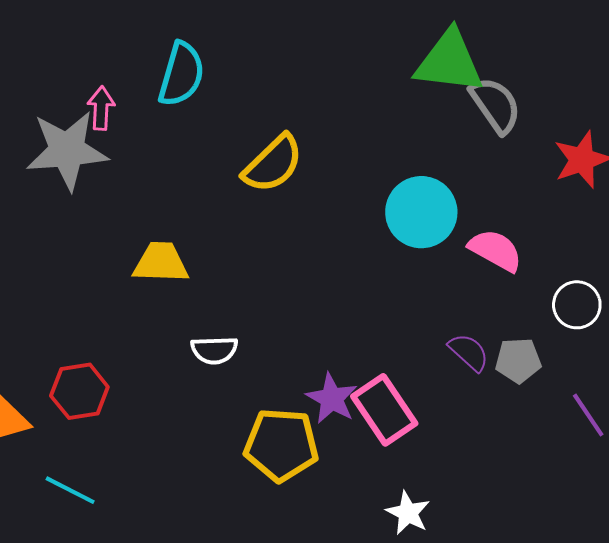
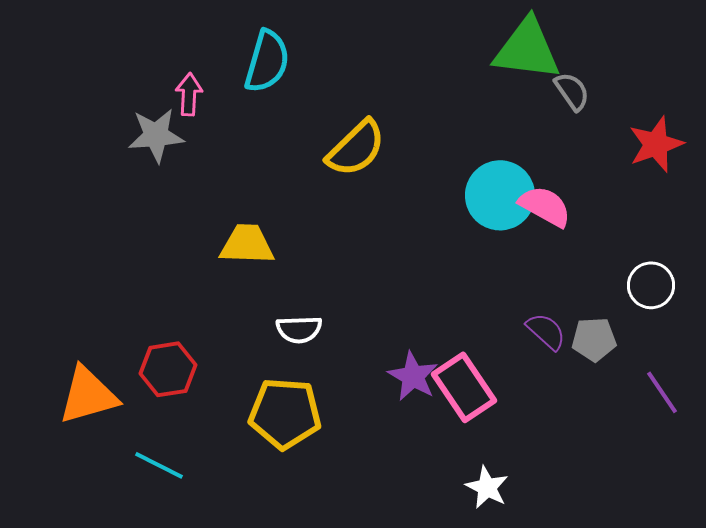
gray semicircle: (495, 105) -> (572, 91), size x0.7
gray star: (67, 150) -> (156, 135), size x0.7
pink semicircle: (495, 250) -> (545, 206), moved
yellow pentagon: (281, 445) -> (285, 413), moved

